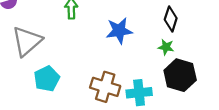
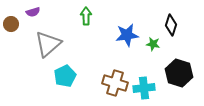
green star: (166, 47) -> (153, 44), moved

